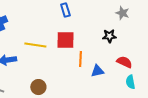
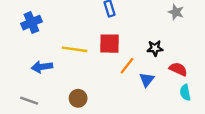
black star: (109, 36) -> (155, 48), moved
orange line: (80, 59) -> (127, 66), turned 35
blue triangle: (97, 71) -> (147, 80), turned -40

